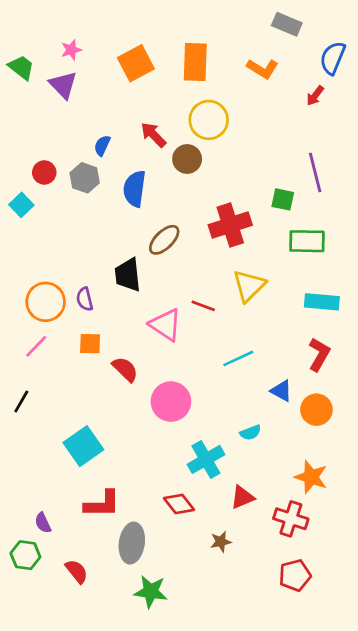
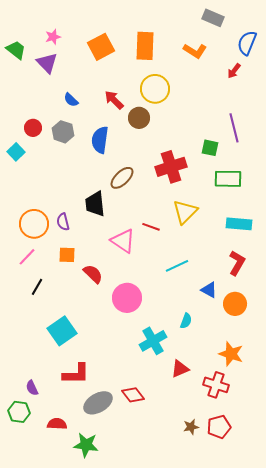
blue semicircle: (102, 146) -> (71, 100), moved, turned -70
black line: (21, 402) -> (37, 287), moved
cyan semicircle: (250, 433) -> (186, 321), turned -49
red diamond: (179, 504) -> (133, 395), moved
brown star: (221, 542) -> (191, 427), moved
gray ellipse: (132, 543) -> (98, 403), turned 52
red semicircle: (77, 571) -> (57, 424), turned -48
green star: (151, 592) -> (86, 445), moved

